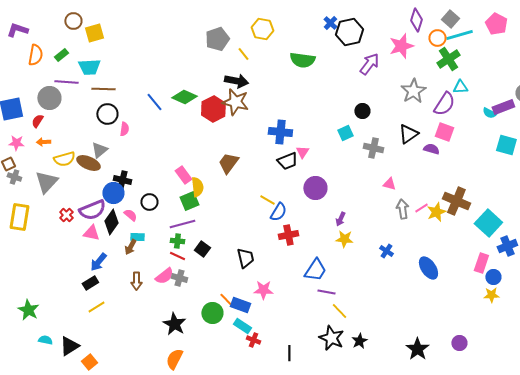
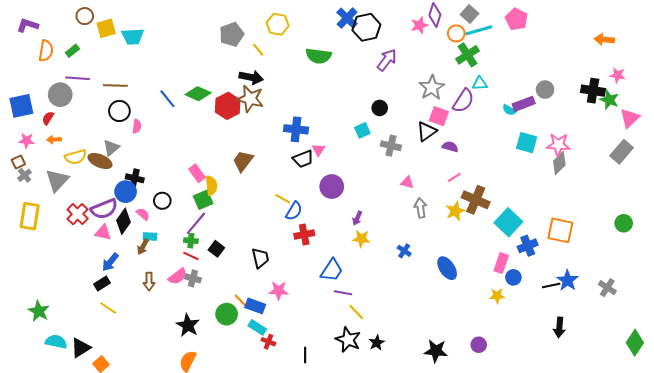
blue cross: (330, 23) -> (347, 18), size x1.5
pink star: (401, 46) -> (420, 25), moved, size x0.7
cyan trapezoid: (89, 67) -> (133, 36), moved
pink square: (444, 132) -> (439, 116), moved
gray cross: (14, 177) -> (24, 175), turned 32
pink line: (421, 208) -> (454, 177), moved
red cross: (66, 215) -> (78, 214), size x1.5
purple line: (182, 224) -> (196, 223), turned -35
yellow star: (491, 295) -> (497, 296), moved
yellow line: (96, 307) -> (108, 308), turned 66
cyan semicircle: (45, 340) -> (56, 342), size x1.5
black star: (417, 349) -> (436, 351), turned -30

